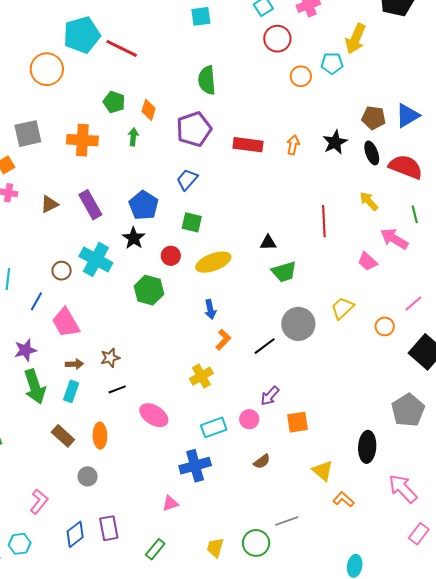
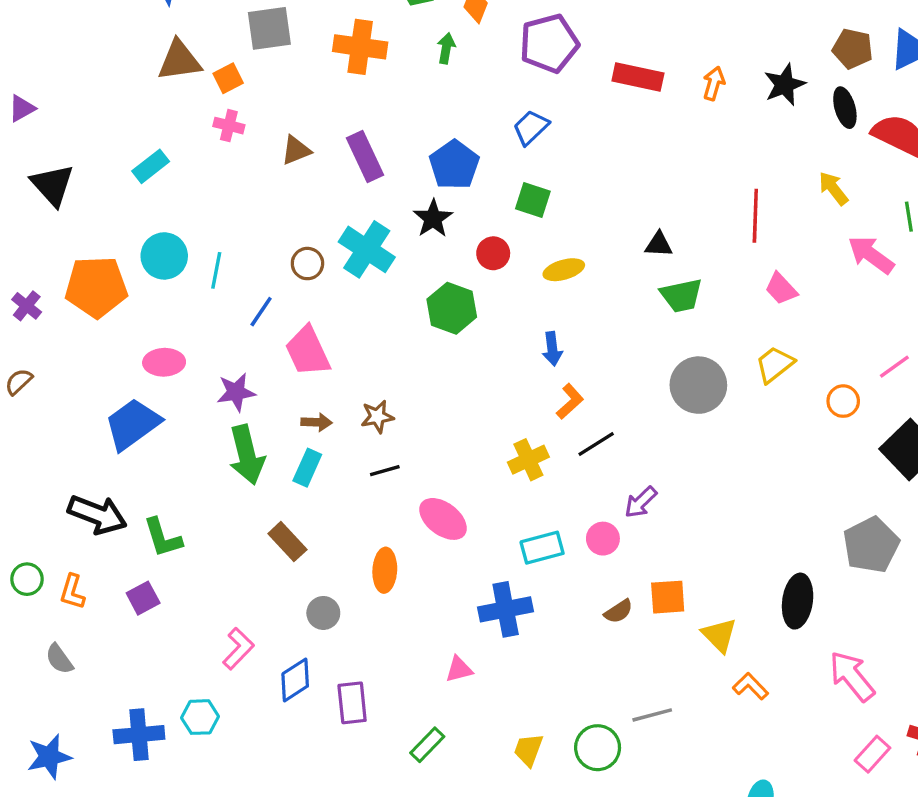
pink trapezoid: (368, 261) -> (781, 289), moved
yellow ellipse: (213, 262) -> (564, 270), size x0.7
black line: (265, 346) -> (596, 444), moved
orange square: (298, 422) -> (668, 597), moved
orange ellipse: (100, 436) -> (385, 570), moved
blue diamond: (75, 534) -> (295, 680), moved

